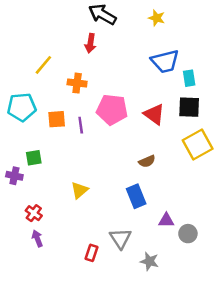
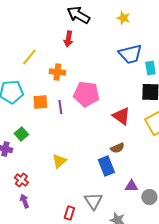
red triangle: (154, 114) -> (121, 116), moved
green square: (34, 158) -> (21, 134), turned -32
brown semicircle: (147, 161) -> (117, 148), moved

